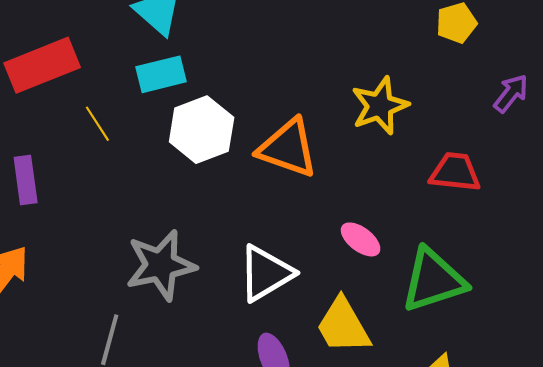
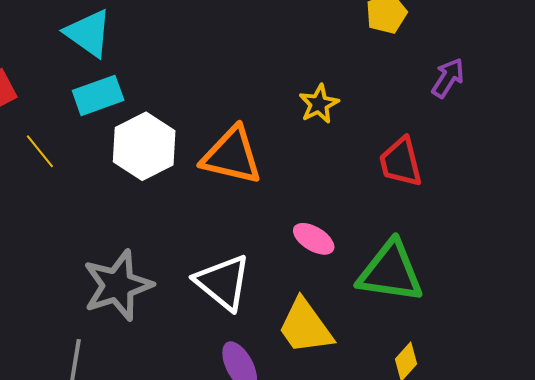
yellow star: (380, 106) -> (319, 104), size x0.7
red trapezoid: (455, 172) -> (401, 162), turned -104
white triangle: (266, 273) -> (223, 282), turned -44
green triangle: (433, 280) -> (390, 272), turned 32

